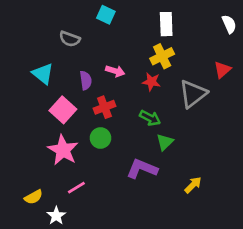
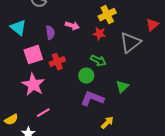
red cross: (104, 107) -> (57, 62), moved
pink square: (63, 110) -> (33, 55), turned 30
green circle: (100, 138) -> (86, 76), moved
green triangle: (165, 142) -> (122, 87), moved
yellow arrow: (193, 185) -> (107, 123), moved

